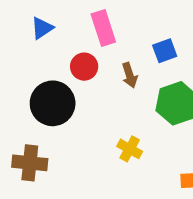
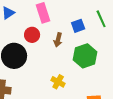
brown arrow: (130, 75) -> (58, 40), turned 32

